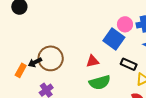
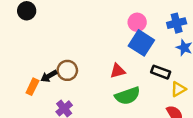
pink circle: (125, 24) -> (137, 22), moved
brown circle: (51, 58) -> (67, 70), size x0.7

